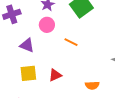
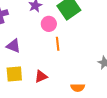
pink circle: (47, 25) -> (49, 24), moved
orange line: (71, 42) -> (58, 44), turned 56

